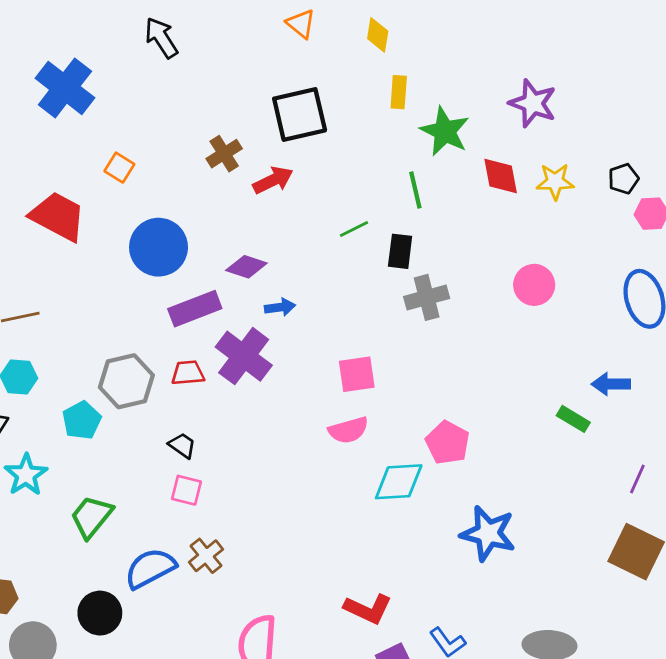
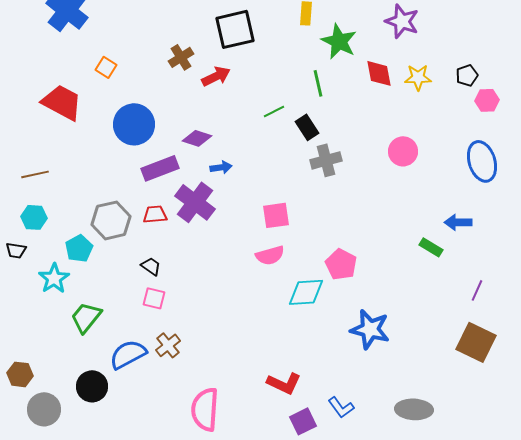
black rectangle: (400, 251) -> (307, 127), turned -40
cyan star: (26, 475) -> (54, 278), moved

